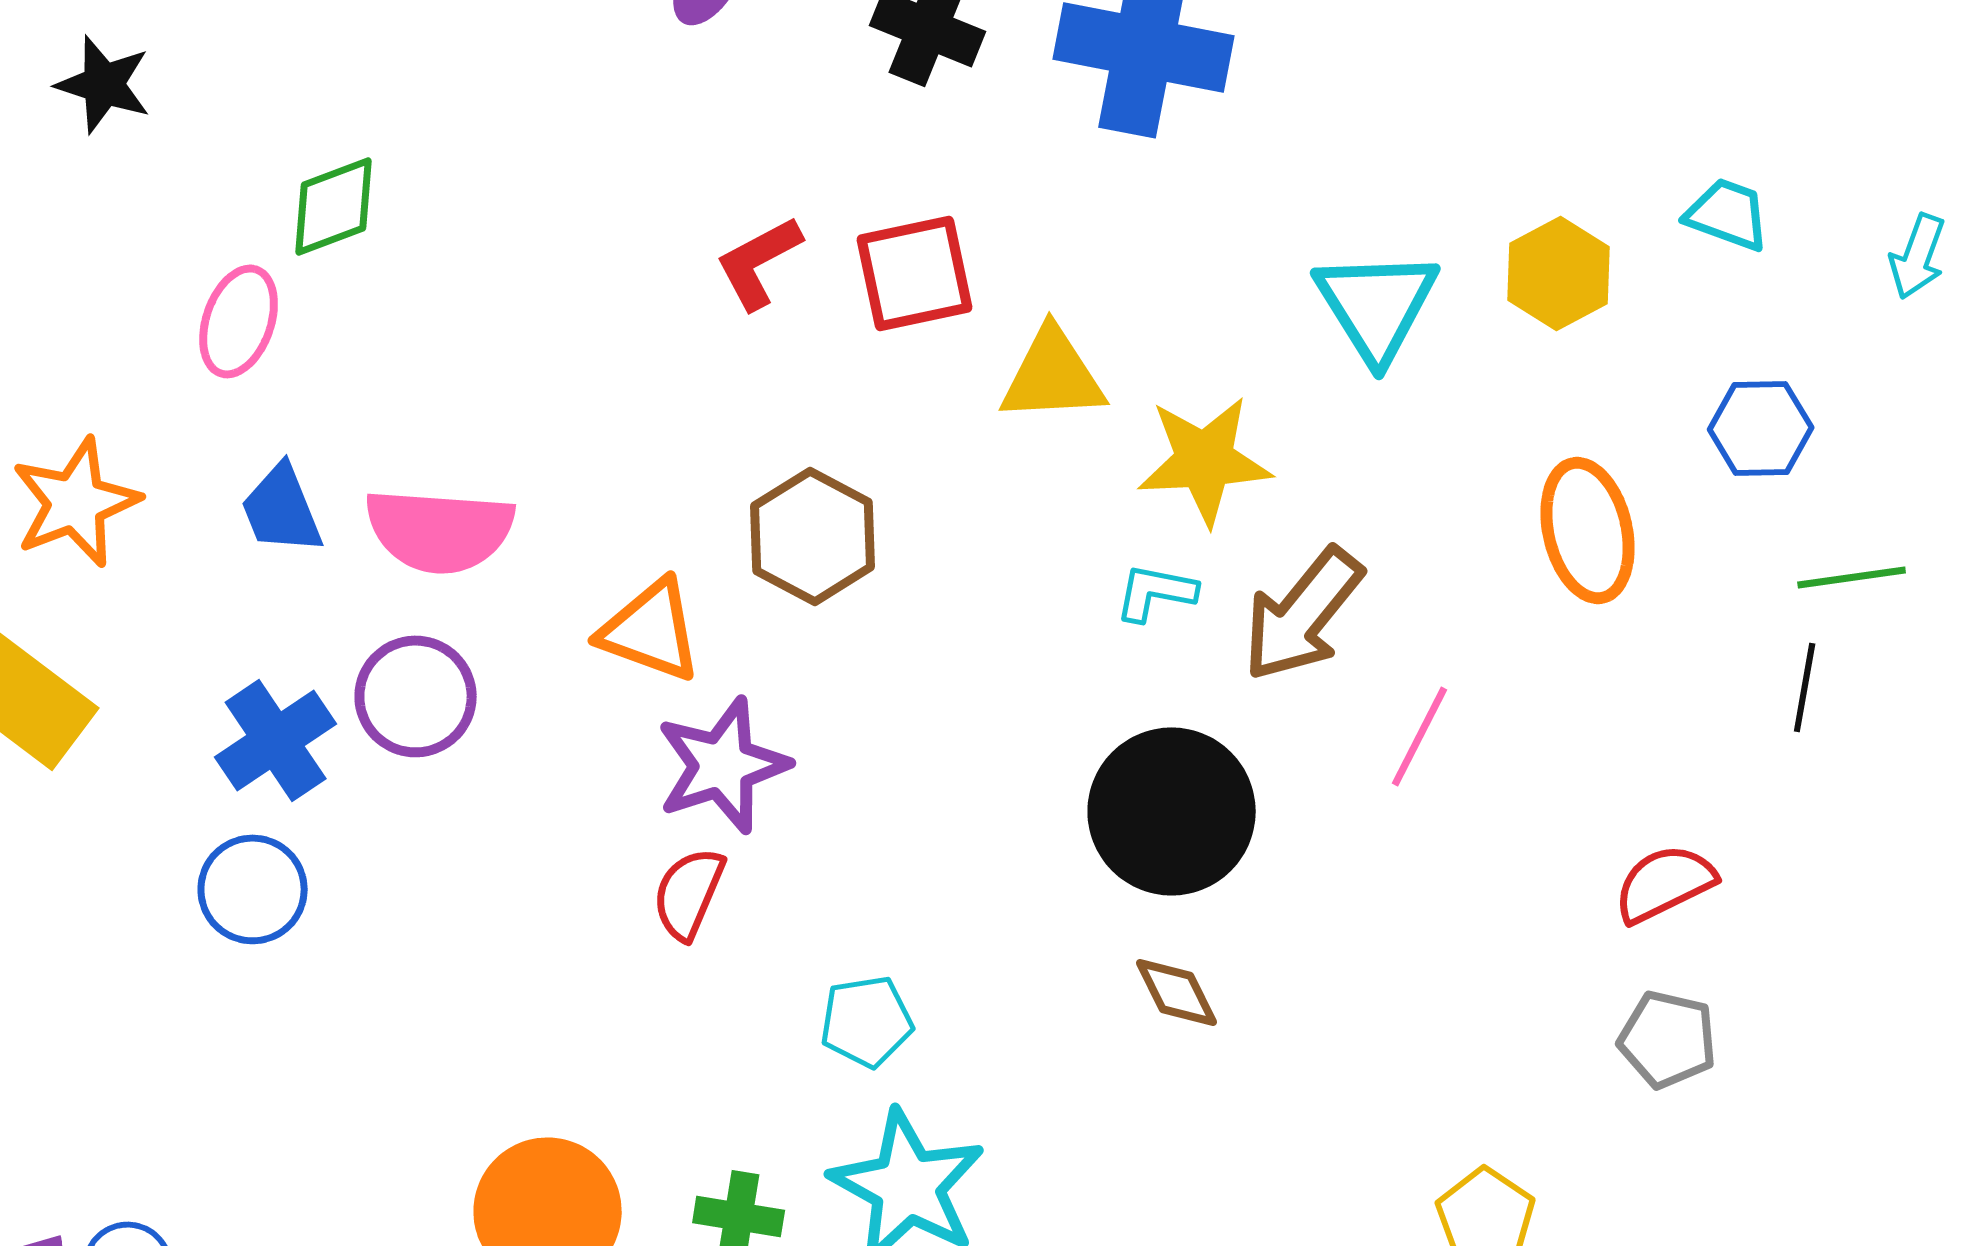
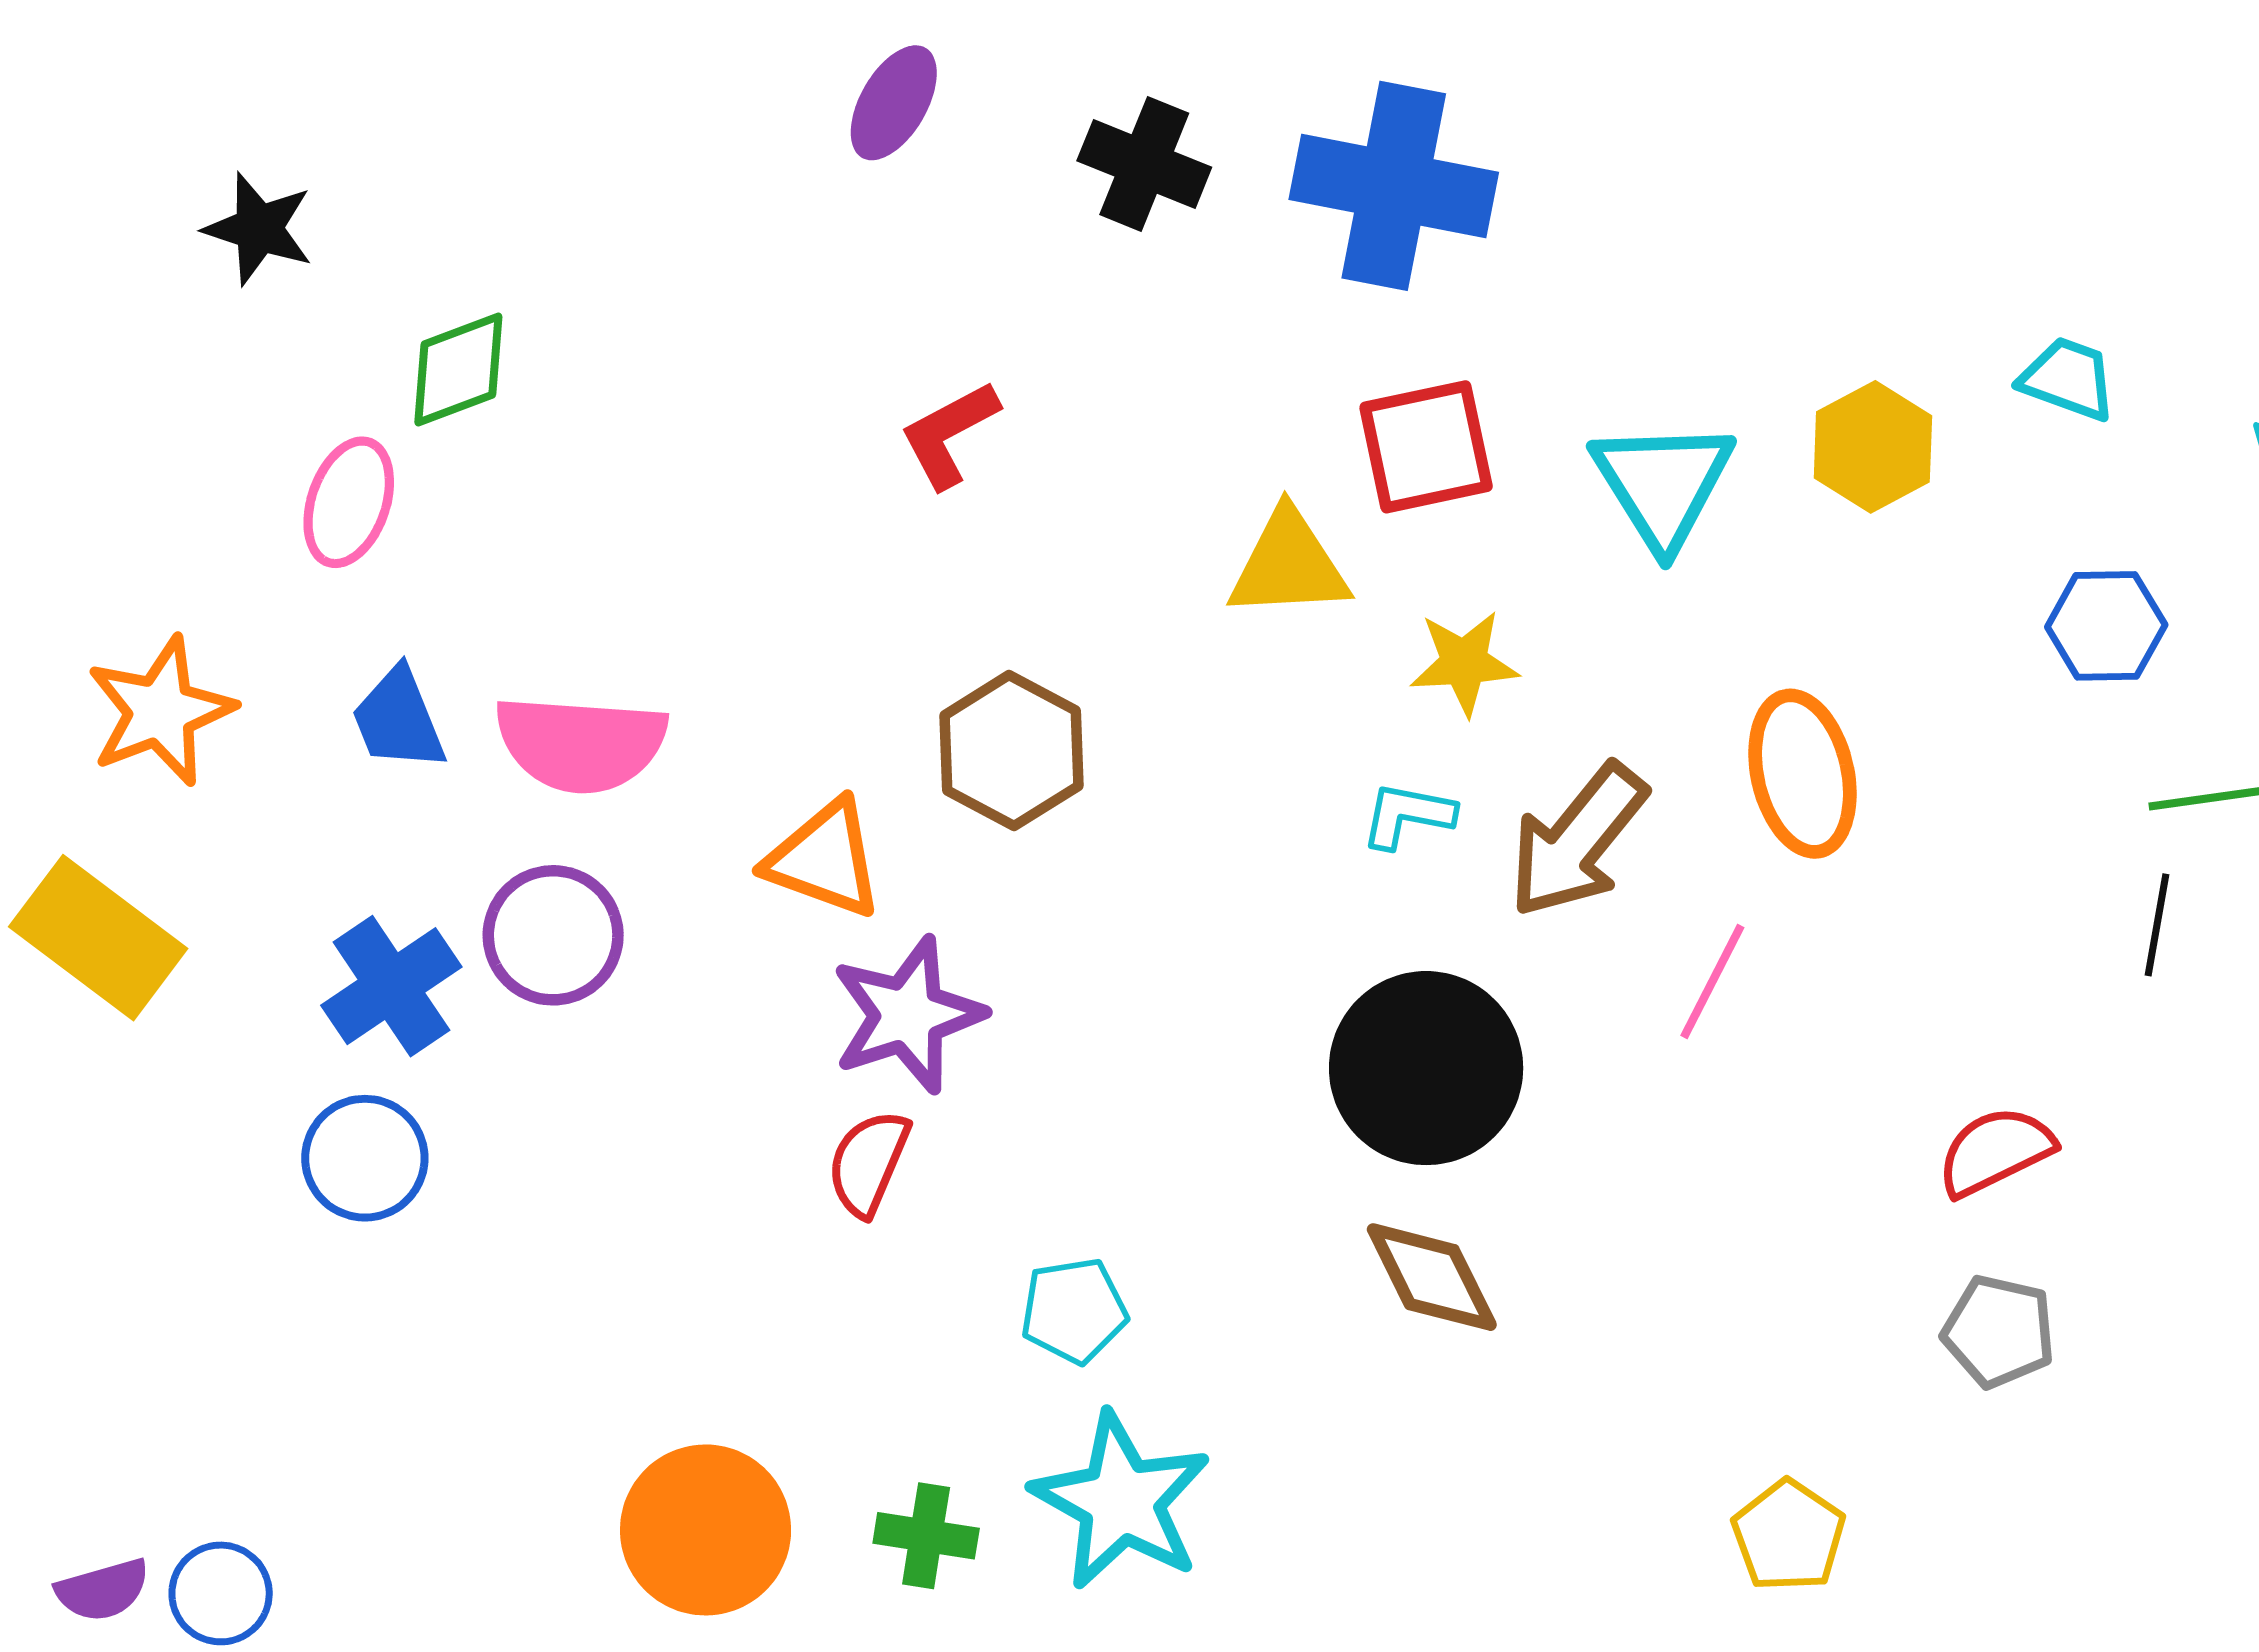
black star: (104, 84) -> (259, 229), moved
red square: (915, 273) -> (1426, 447), moved
yellow star: (1205, 460) -> (1464, 663), size x0.7
orange ellipse: (1588, 530) -> (1802, 774), moved
brown diamond: (1177, 992) -> (1432, 1277), size x1.4

